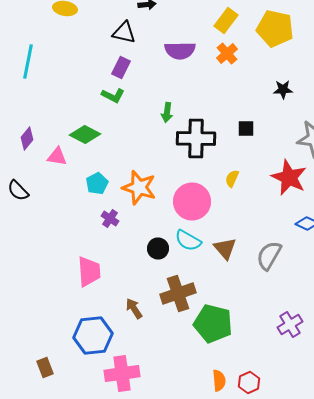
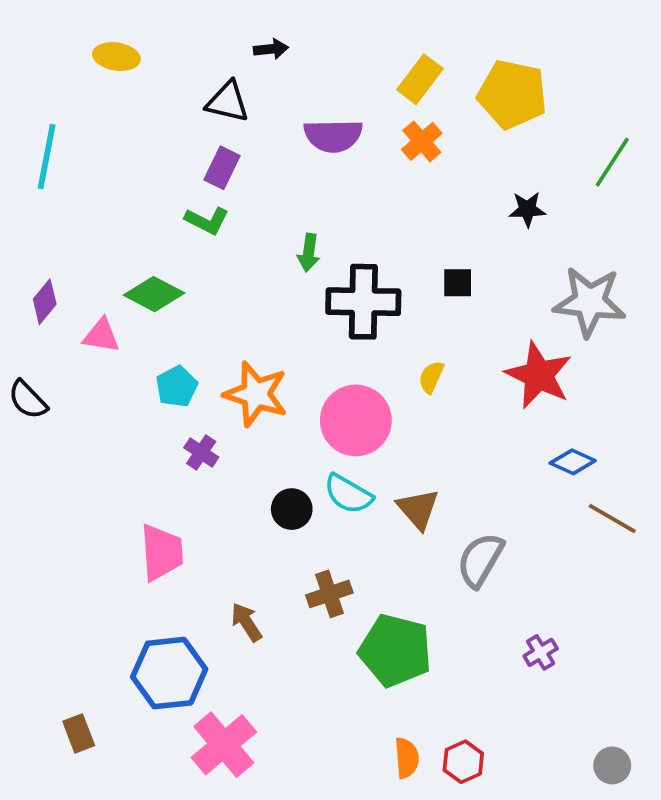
gray semicircle: (269, 256) -> (480, 560), moved
brown cross: (178, 294) -> (329, 594), size x0.7
purple cross: (290, 324) -> (541, 652), size x0.7
pink cross: (122, 374) -> (224, 745), turned -32

